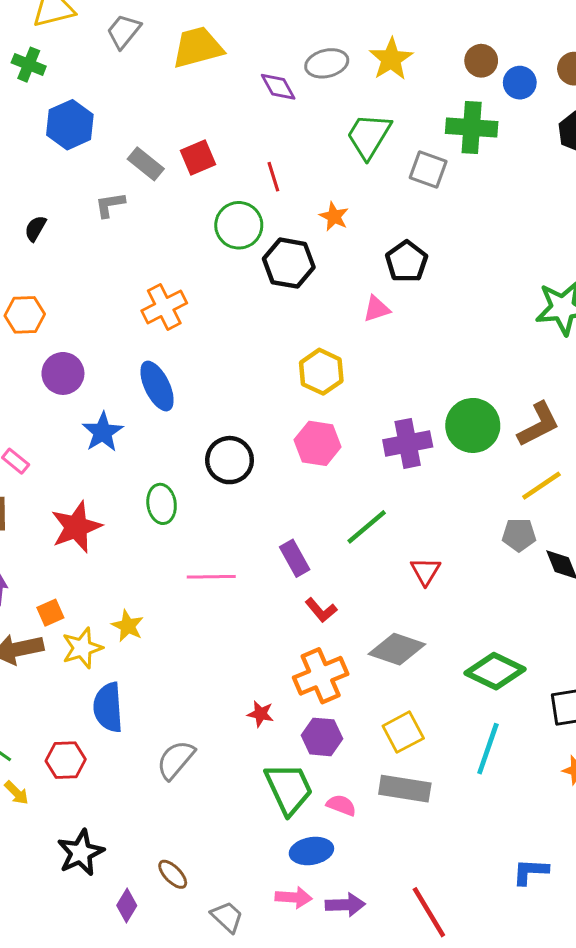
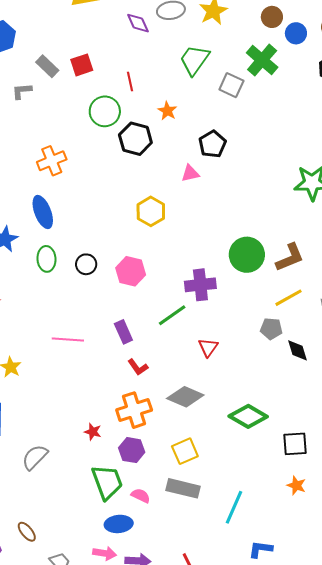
green cross: (472, 127) -> (262, 60), turned 32
pink hexagon: (318, 443) -> (131, 271), moved
purple cross: (408, 443) -> (200, 285), moved
black circle: (230, 460) -> (86, 264), size x0.7
green ellipse: (162, 504) -> (46, 259), moved
cyan line: (488, 749) -> (234, 507), moved

